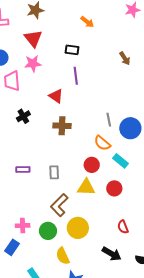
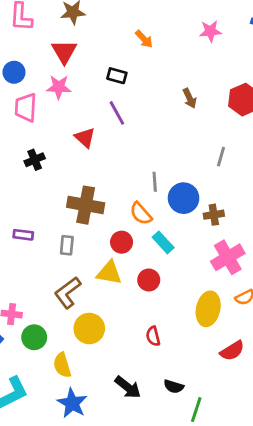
purple line: (76, 76) -> (117, 113), turned -30
brown cross: (62, 126) -> (86, 205), moved, size x1.4
green circle: (48, 231) -> (34, 337), moved
black arrow: (112, 254) -> (128, 387), moved

